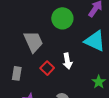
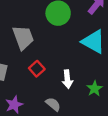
white arrow: (67, 61) -> (67, 79), moved

